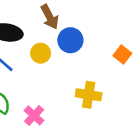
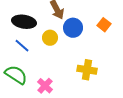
orange square: (122, 54) -> (104, 25), moved

